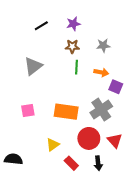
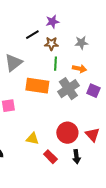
black line: (41, 26) -> (32, 35), moved
purple square: (116, 87) -> (93, 91), moved
gray cross: (101, 110) -> (68, 89), moved
orange rectangle: (66, 112) -> (37, 86), moved
yellow triangle: (53, 145) -> (32, 139), turned 48

